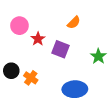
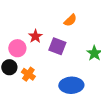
pink circle: (19, 26) -> (17, 48), moved

